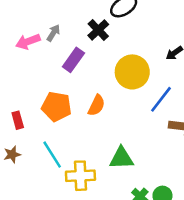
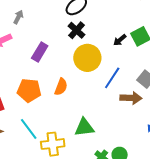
black cross: (98, 30) -> (76, 30), moved
gray arrow: (53, 33) -> (18, 17), moved

